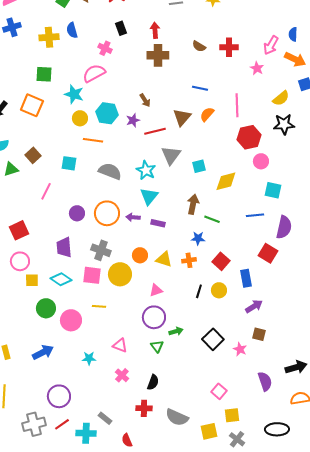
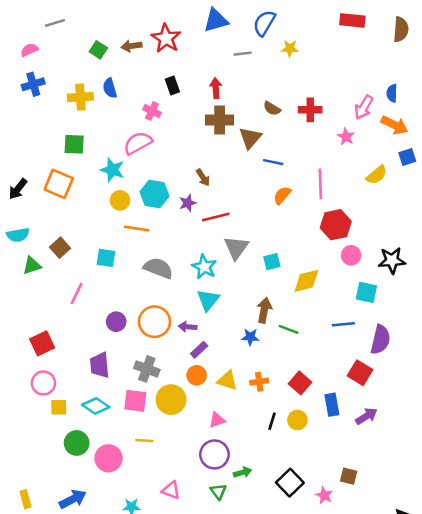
brown triangle: (182, 117) -> (250, 138), moved
black star: (284, 124) -> (392, 260), moved
purple rectangle: (158, 223) -> (199, 350), moved, turned -56
blue star: (198, 238) -> (250, 337), moved
purple arrow: (254, 306) -> (366, 416), moved

